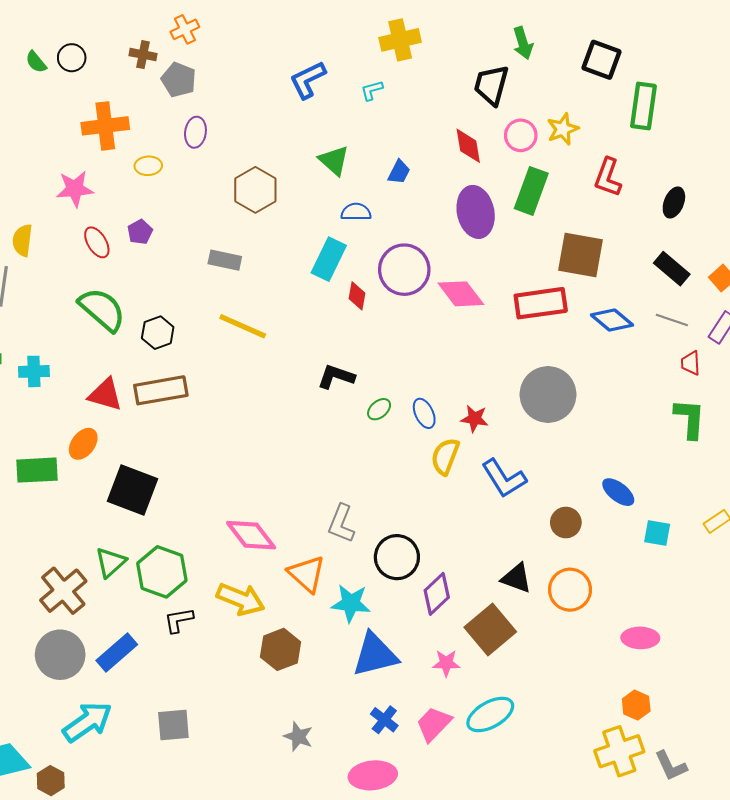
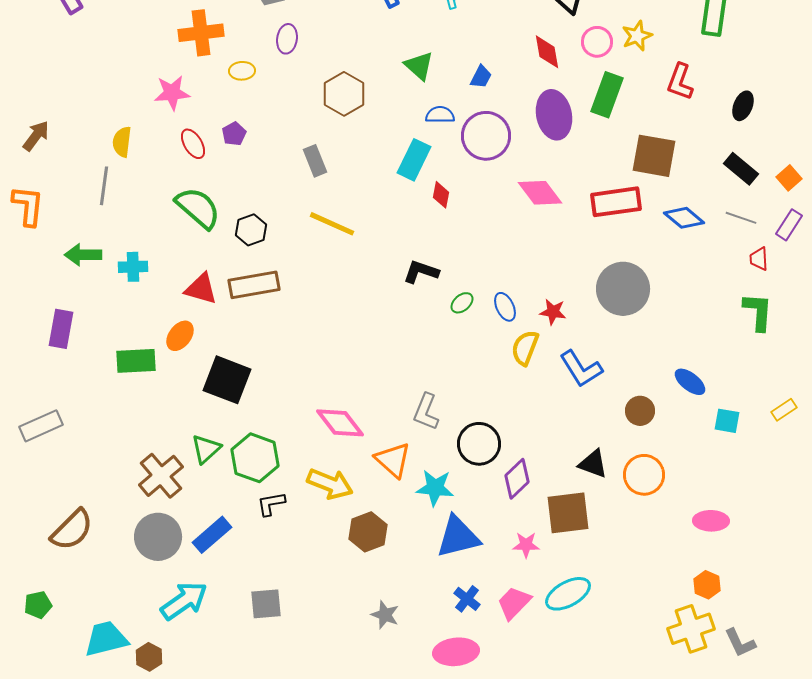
gray rectangle: (225, 260) -> (315, 161), turned 56
purple circle: (404, 270) -> (486, 136), moved
brown square: (490, 630) -> (568, 513), turned 33

